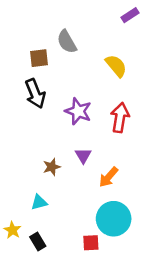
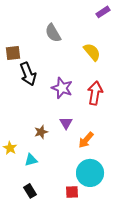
brown square: (39, 58) -> (13, 53), moved
yellow star: (12, 230) -> (10, 148), moved

